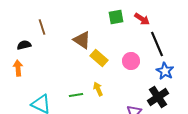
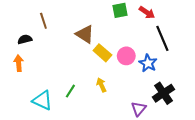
pink circle: (131, 61) -> (126, 56), moved
blue star: (165, 71) -> (148, 63), moved
green line: (76, 95) -> (70, 91), moved, turned -48

